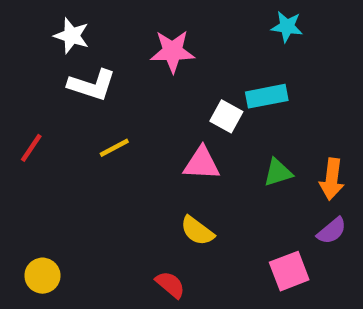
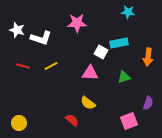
white star: (72, 36) -> (17, 30), moved
red line: (31, 148) -> (23, 66), moved, turned 72
orange arrow: (332, 179) -> (148, 57), moved
purple semicircle: (332, 231) -> (148, 103), turned -32
red semicircle: (170, 285) -> (72, 120), moved

